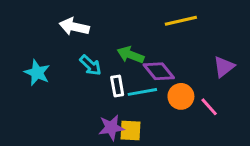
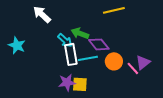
white arrow: (74, 27) -> (42, 14), turned 30
cyan arrow: (90, 65) -> (65, 40), moved
purple triangle: (224, 67) -> (143, 62), moved
white rectangle: (117, 86) -> (71, 54), size x1.5

